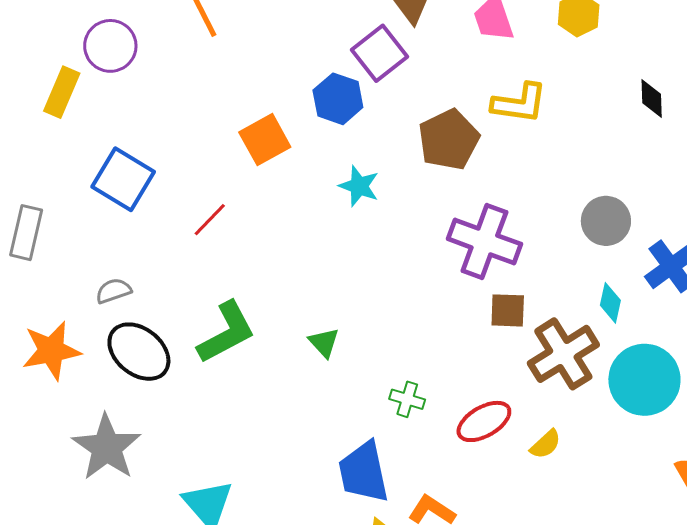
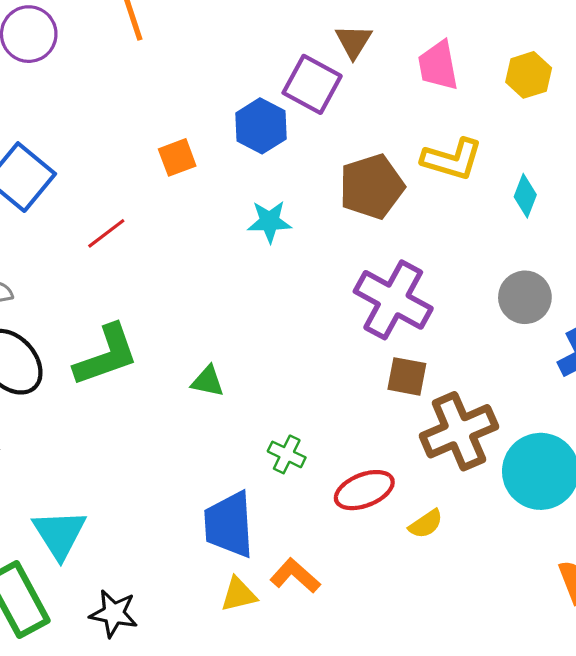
purple square: (380, 53) -> (312, 84), turned -32
orange square: (265, 140) -> (177, 157), size x0.7
cyan star: (359, 186) -> (269, 222), turned -30
cyan diamond: (610, 303) -> (525, 196), moved
green triangle: (324, 343) -> (208, 381), turned -44

